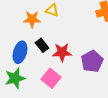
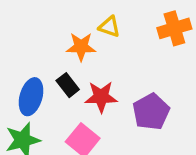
yellow triangle: (52, 10) -> (109, 27), moved
orange star: (32, 19) -> (81, 47), moved

